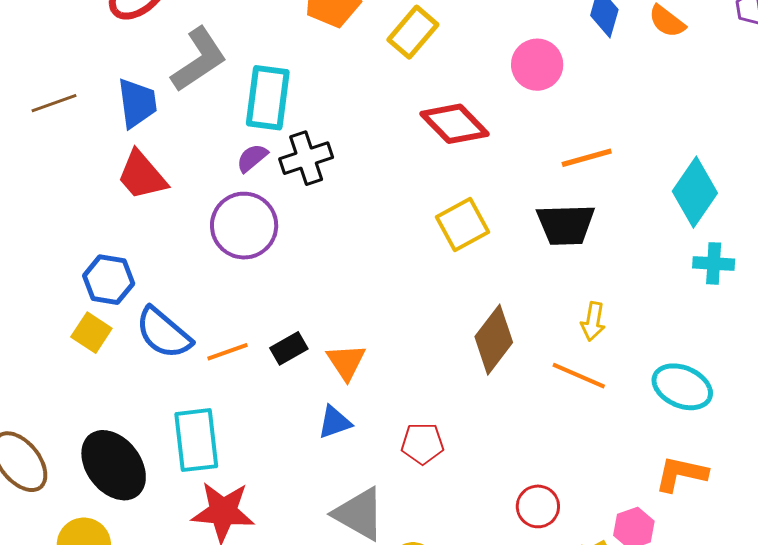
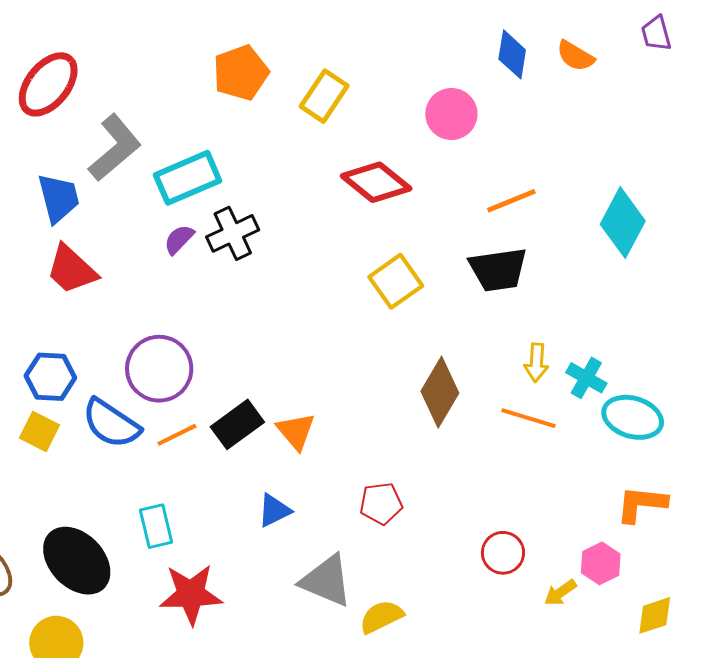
cyan rectangle: (268, 98) -> (188, 178), turned 66
purple circle: (244, 226) -> (159, 369), moved
cyan cross: (714, 263) -> (586, 378), moved, turned 33
black rectangle: (289, 348) -> (237, 424), size x1.4
blue triangle: (335, 422) -> (274, 510), moved
cyan rectangle: (196, 440) -> (156, 526), size x0.7

